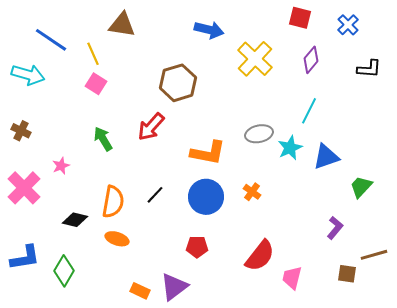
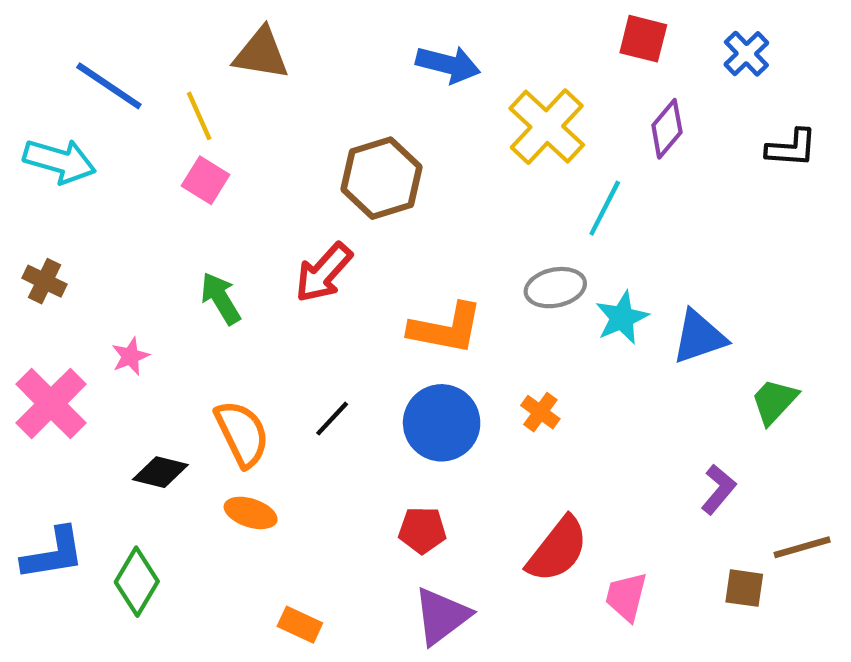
cyan line: (309, 111) -> (605, 208), moved
orange semicircle: (113, 202) -> (242, 434), turned -36
purple triangle: (174, 287) -> (442, 616), moved

